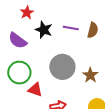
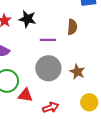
purple line: (71, 28) -> (48, 40), moved
black star: (44, 30) -> (27, 19), moved

